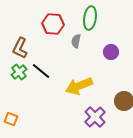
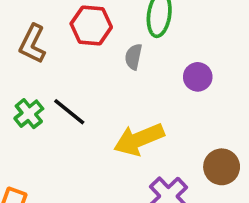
brown L-shape: (20, 48) -> (32, 44), moved

